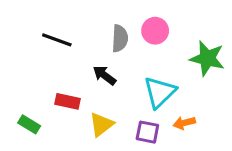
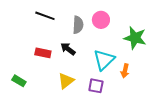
black line: (57, 40) -> (45, 16), moved
red rectangle: (68, 101) -> (43, 53), moved
orange arrow: (184, 123) -> (125, 71), moved, turned -64

